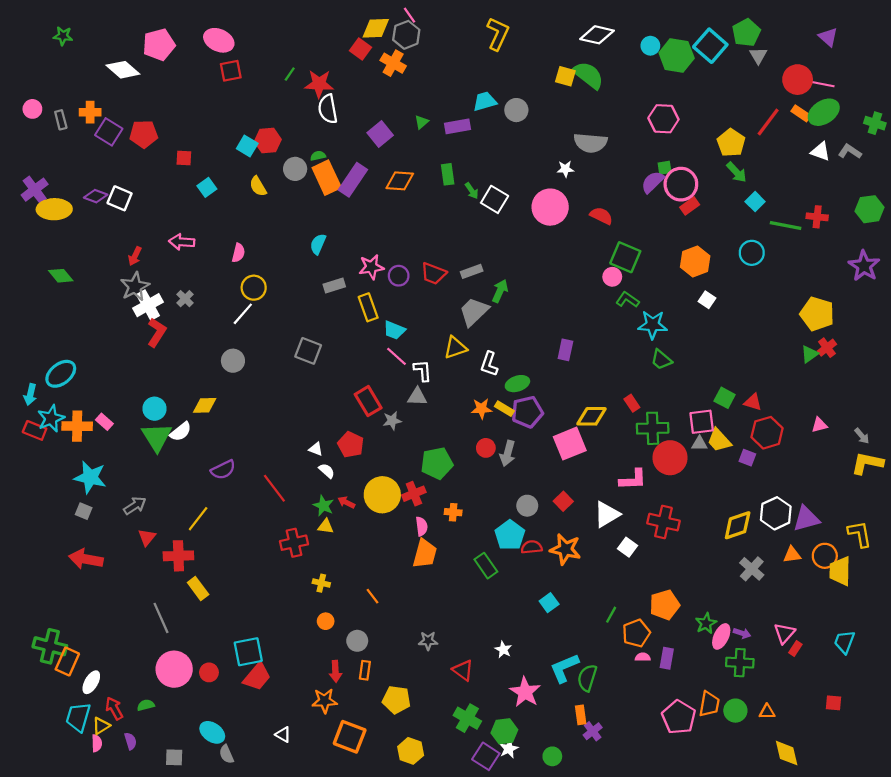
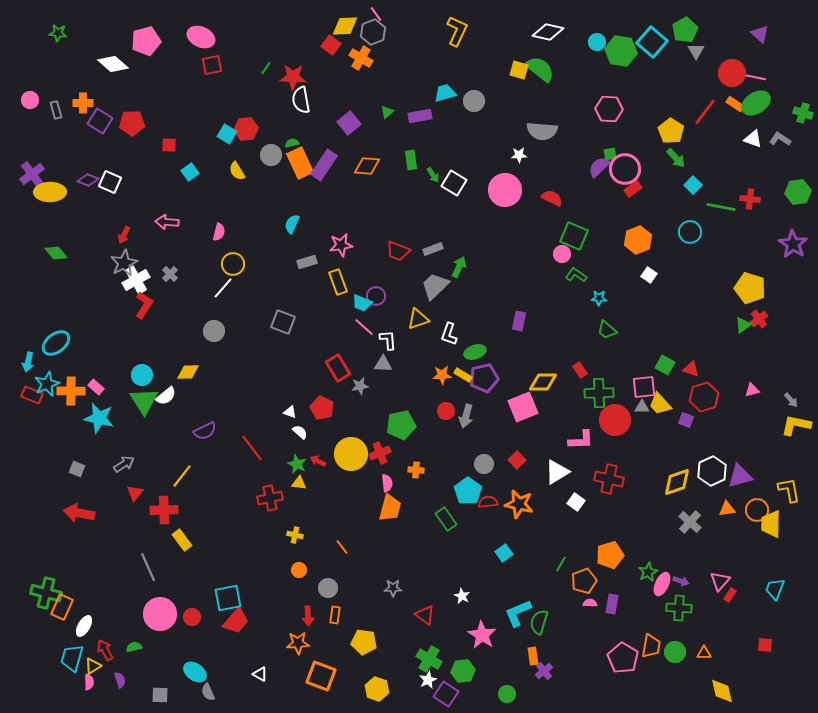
purple circle: (399, 276) -> (376, 296), moved
cyan star: (653, 325) -> (599, 298), size x0.6
cyan star: (90, 477) -> (99, 418), moved
white star: (509, 749) -> (428, 680), moved

